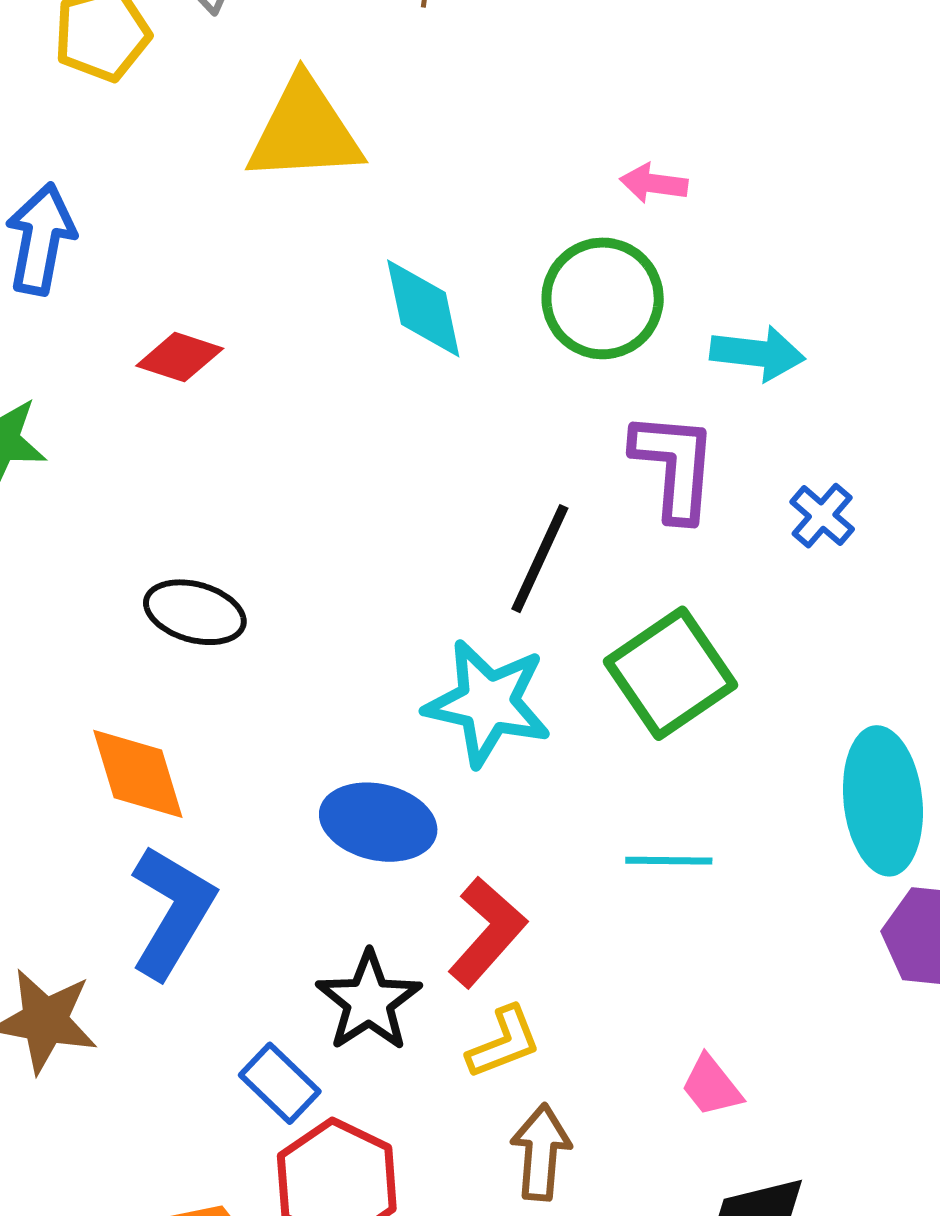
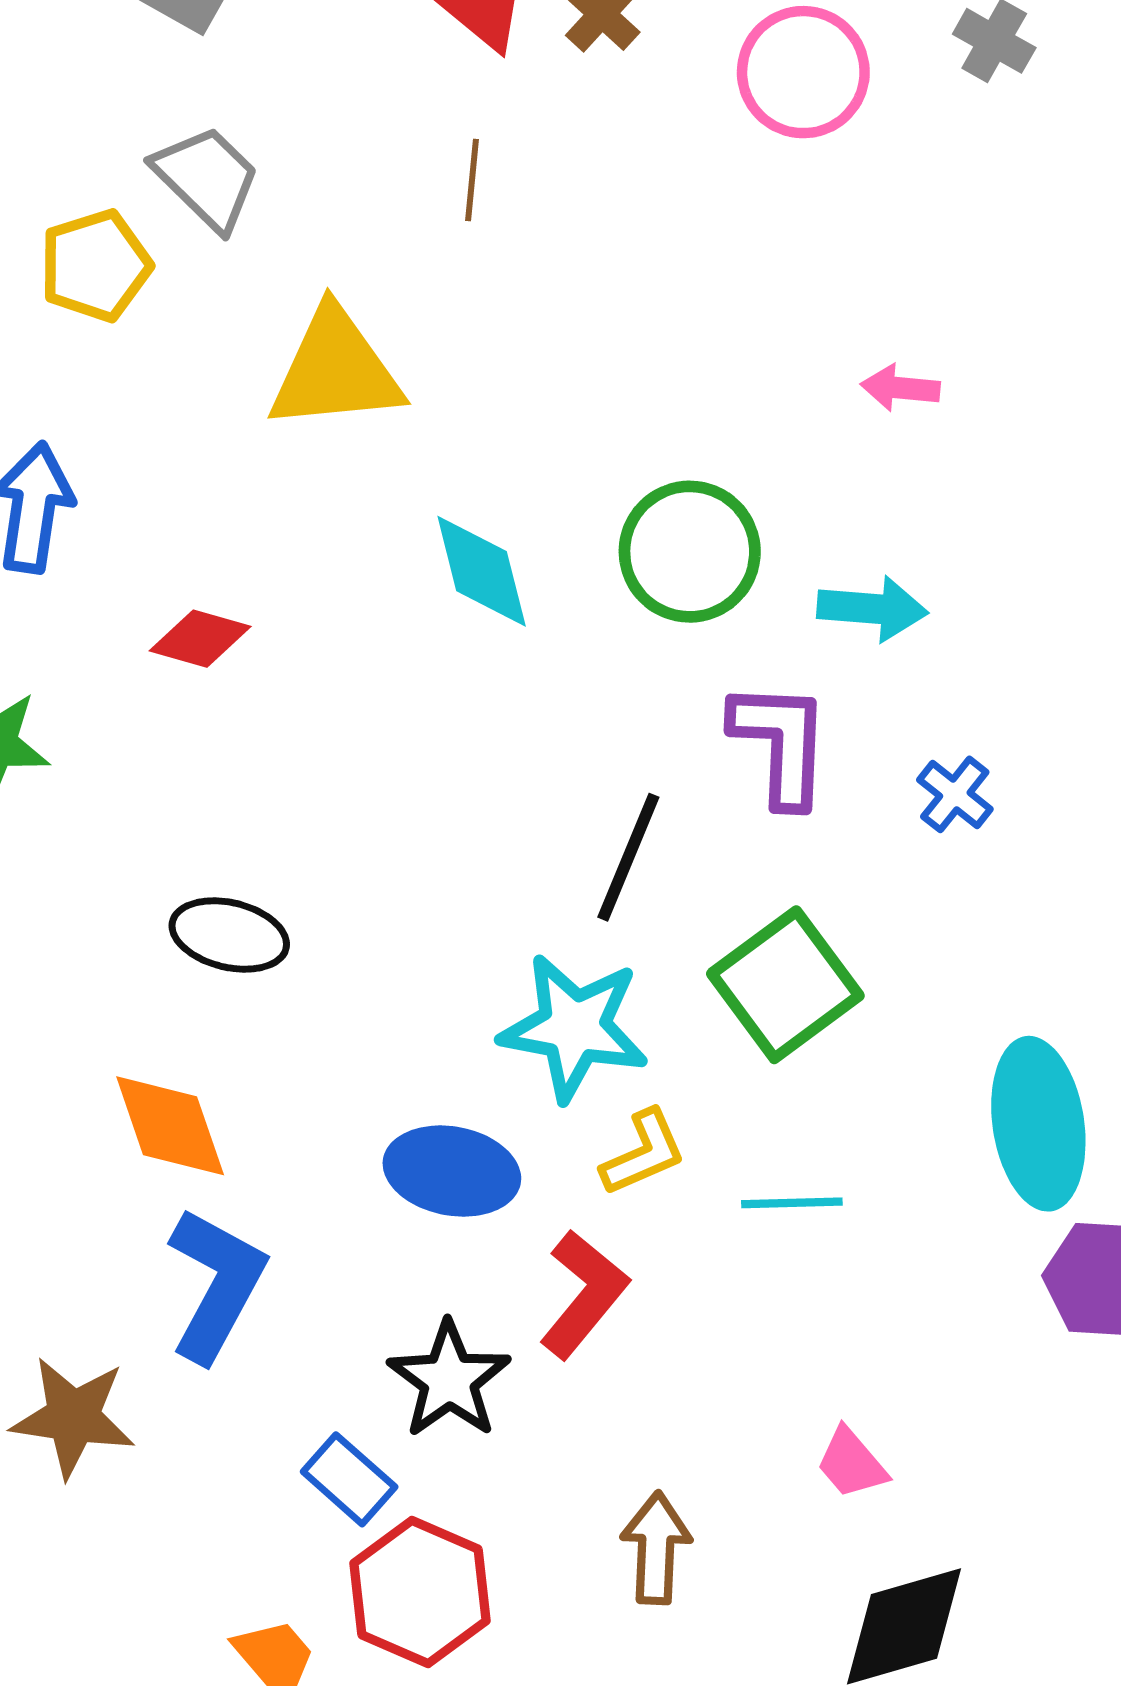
pink arrow: (654, 183) -> (900, 388), moved
yellow L-shape: (504, 1042) -> (643, 1153), moved

